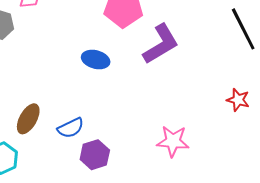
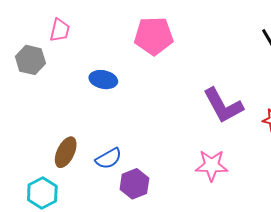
purple L-shape: (161, 44) -> (223, 106), moved, turned 96
blue ellipse: (96, 60) -> (103, 80), moved

